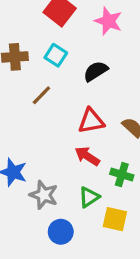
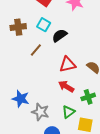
black semicircle: (96, 71) -> (60, 35), moved
green cross: (122, 175) -> (88, 97), turned -32

